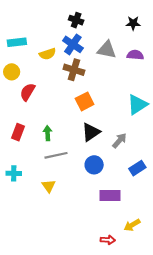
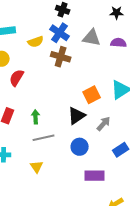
orange square: (85, 101) -> (92, 95), moved

